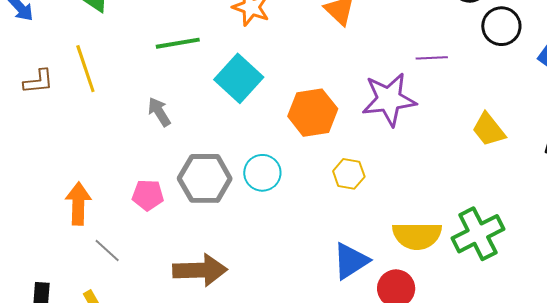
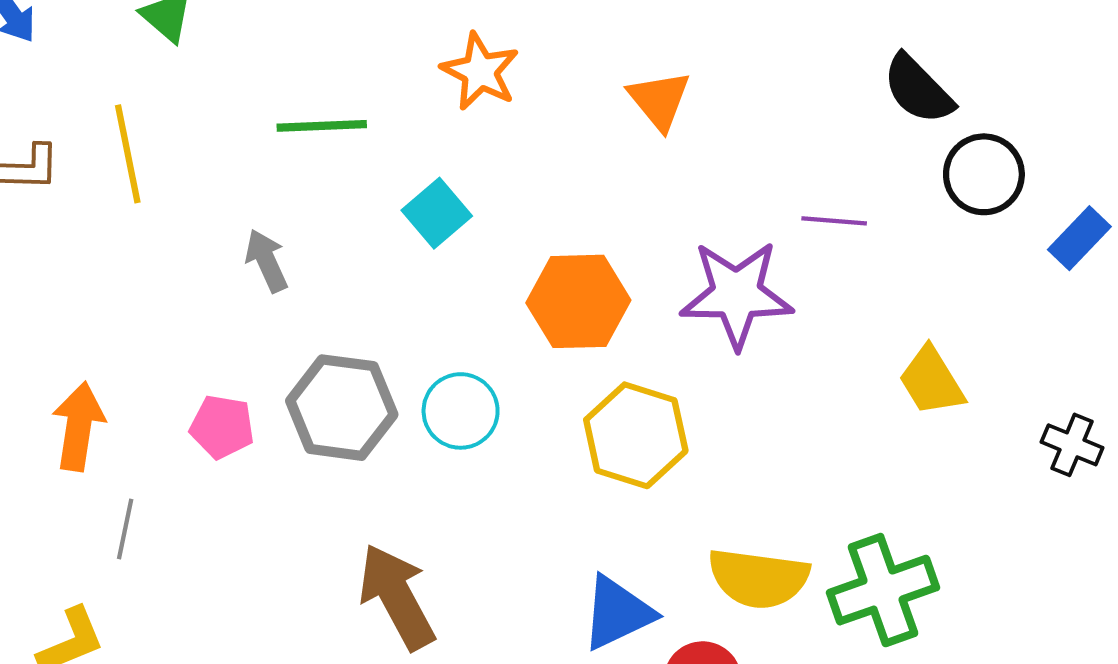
cyan square: (239, 78) -> (437, 213), size x0.7
yellow hexagon: (349, 174) -> (636, 435), size x1.6
gray line: (107, 251) -> (125, 529), turned 52
brown arrow: (200, 270) -> (397, 597), moved, turned -124

